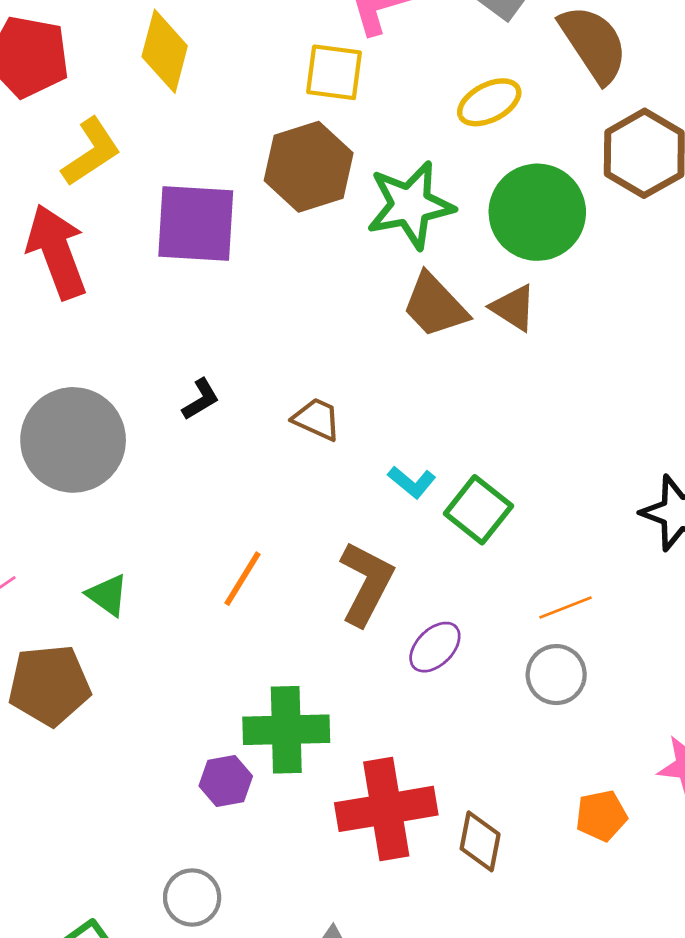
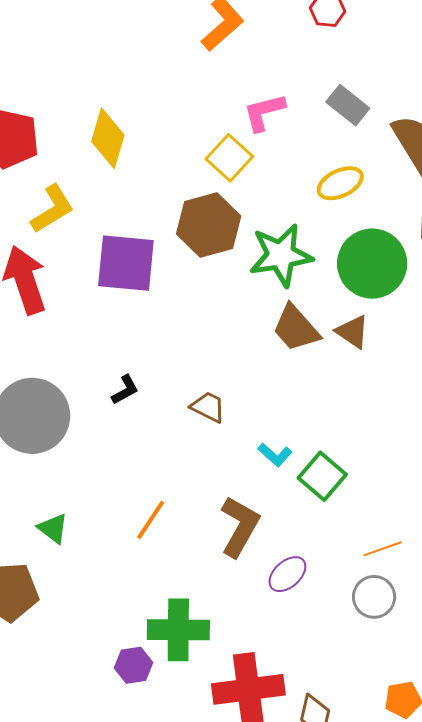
yellow square: (334, 72) -> (229, 158), turned 33

